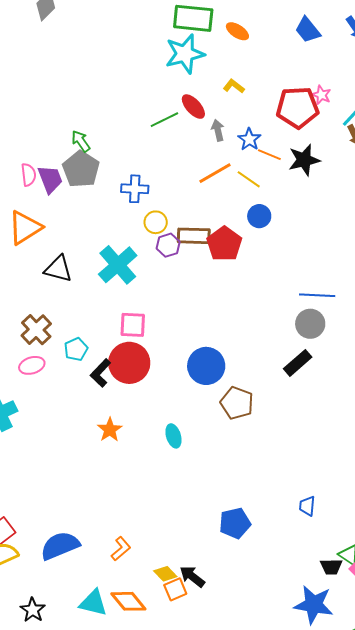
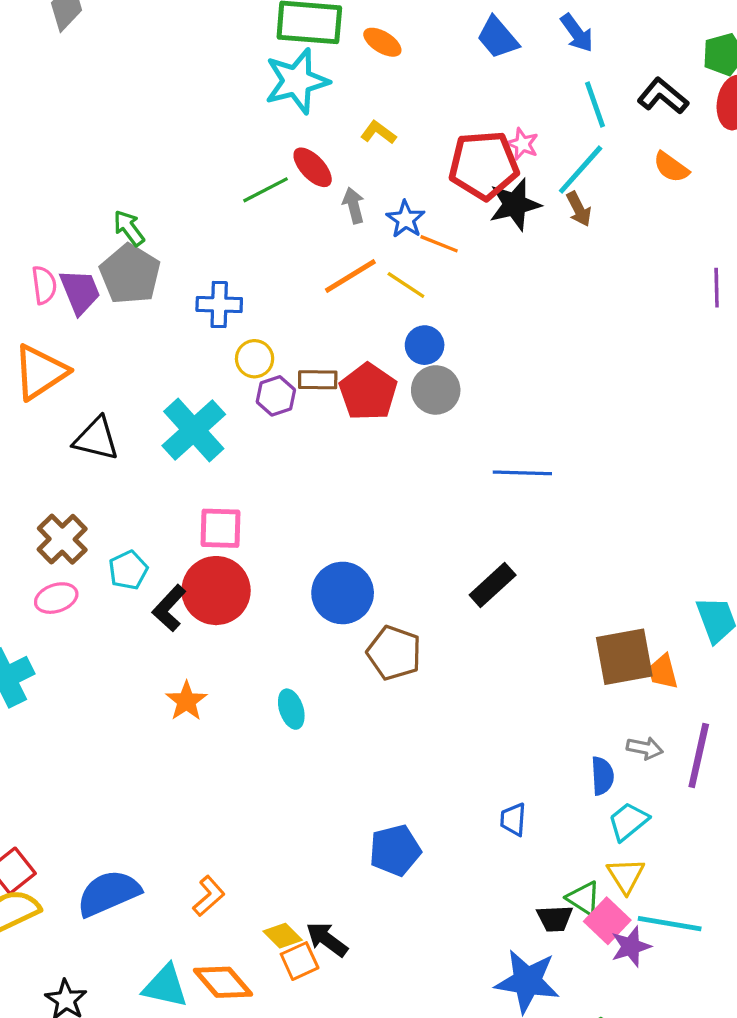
black star: (304, 160) -> (515, 204), moved
brown rectangle: (194, 236) -> (318, 380), size x0.7
gray circle: (310, 324) -> (436, 390), moved

